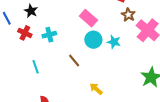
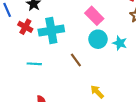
cyan cross: (49, 35) -> (51, 30), size x1.6
cyan line: (36, 67) -> (34, 64), turned -72

